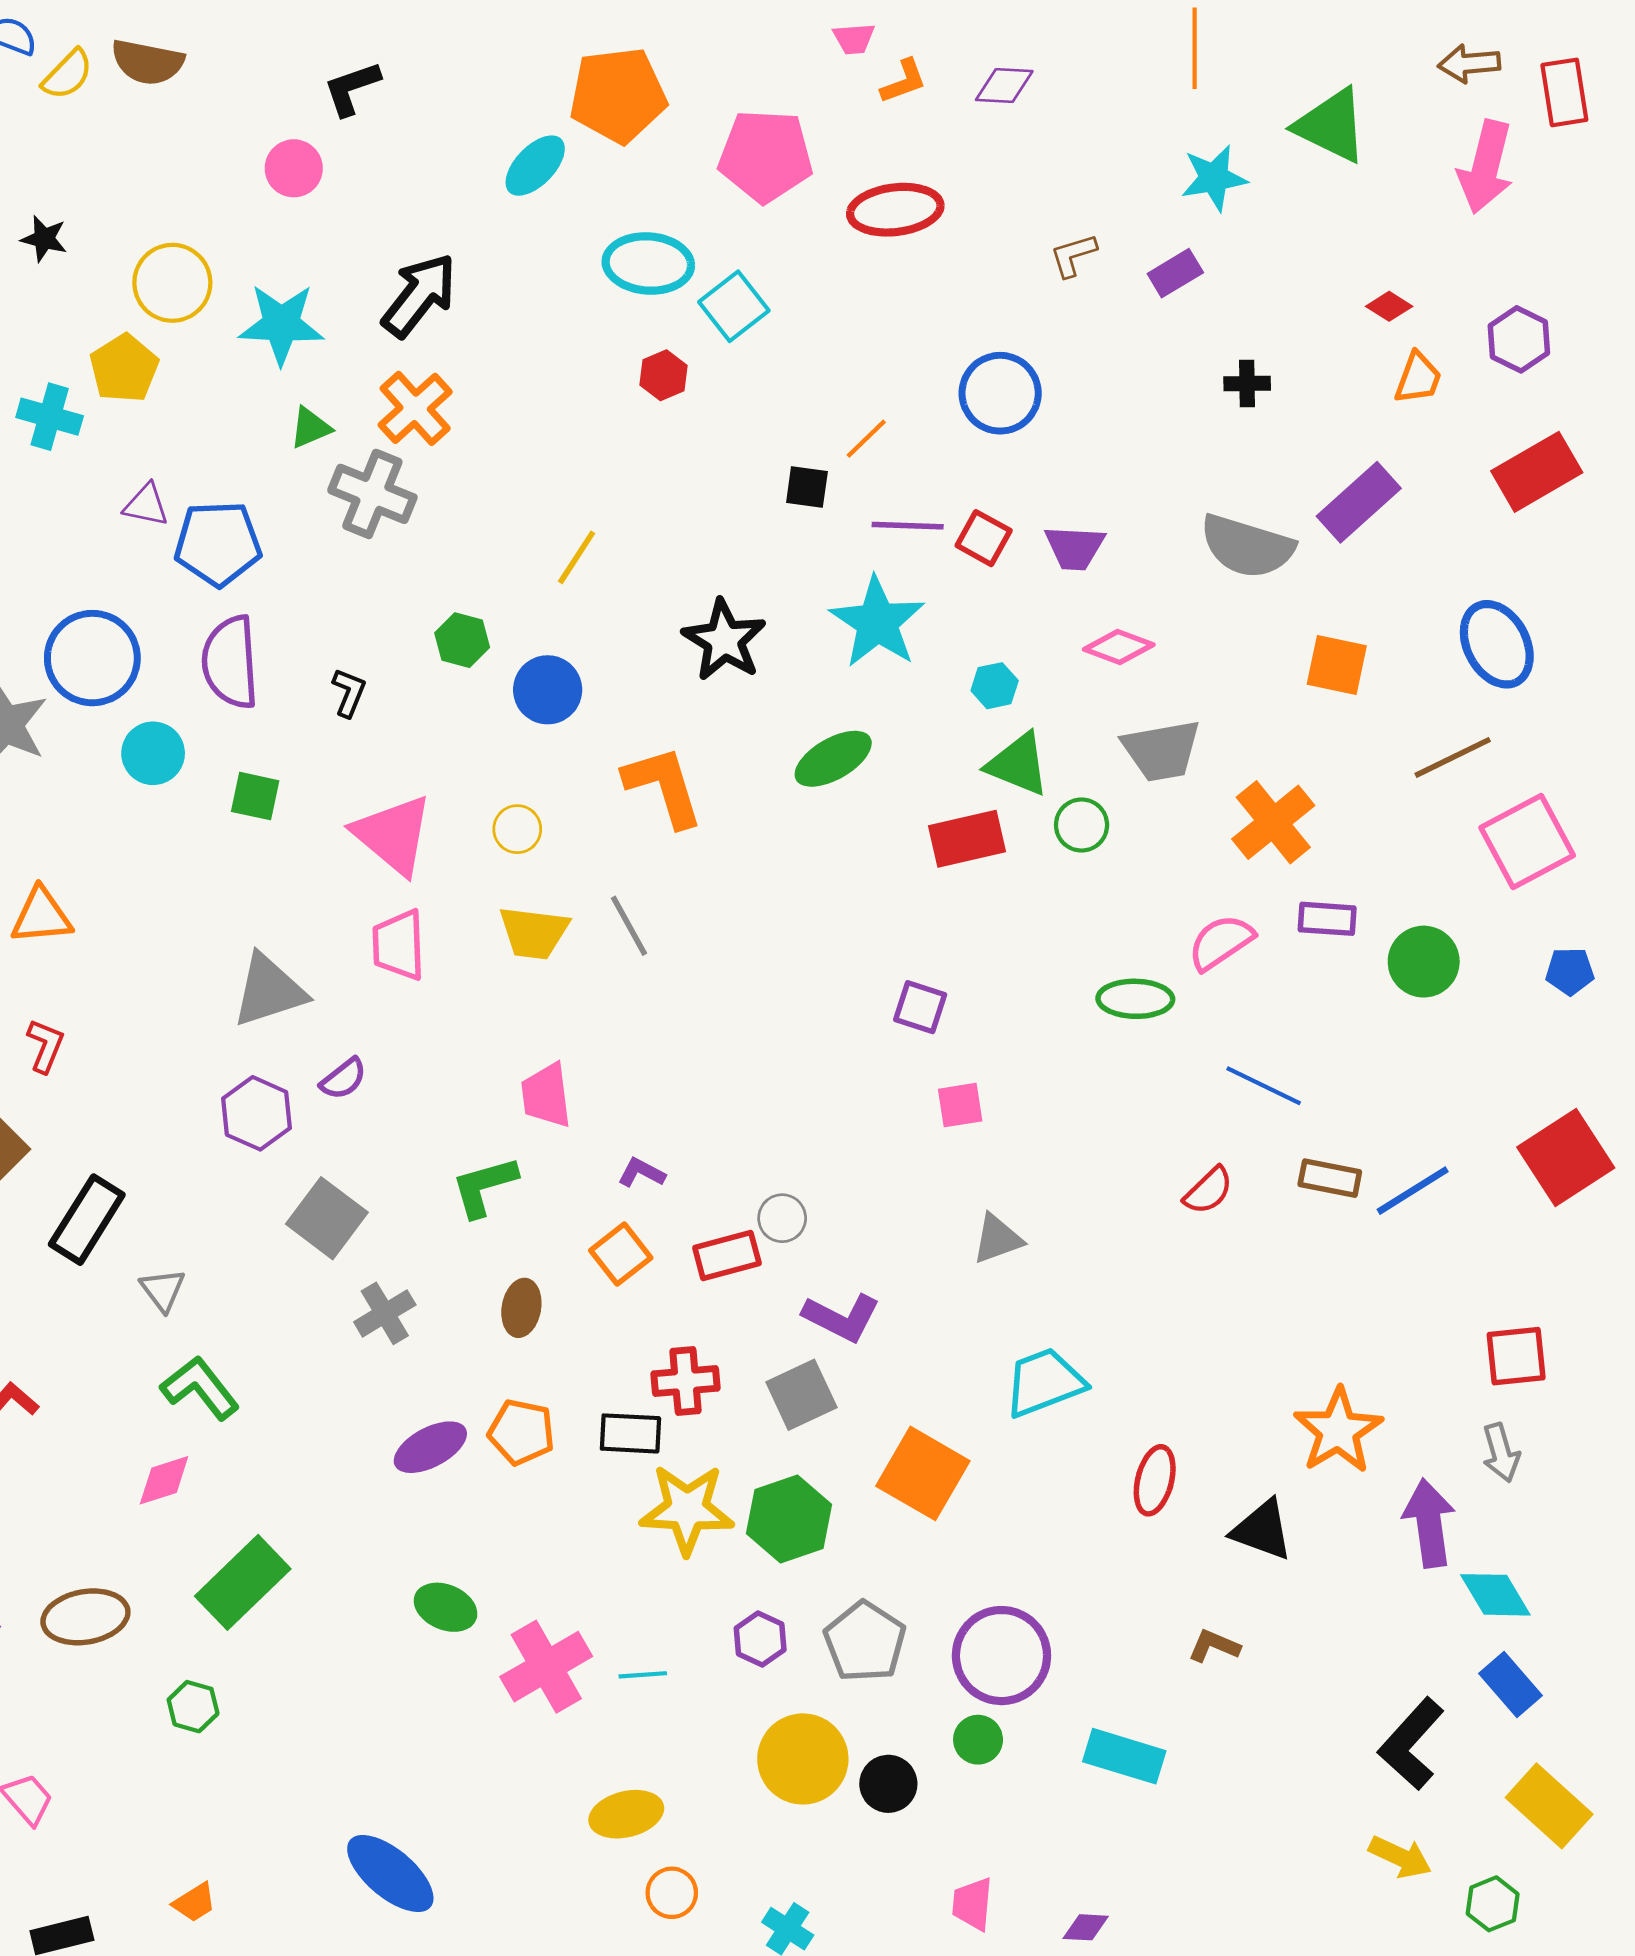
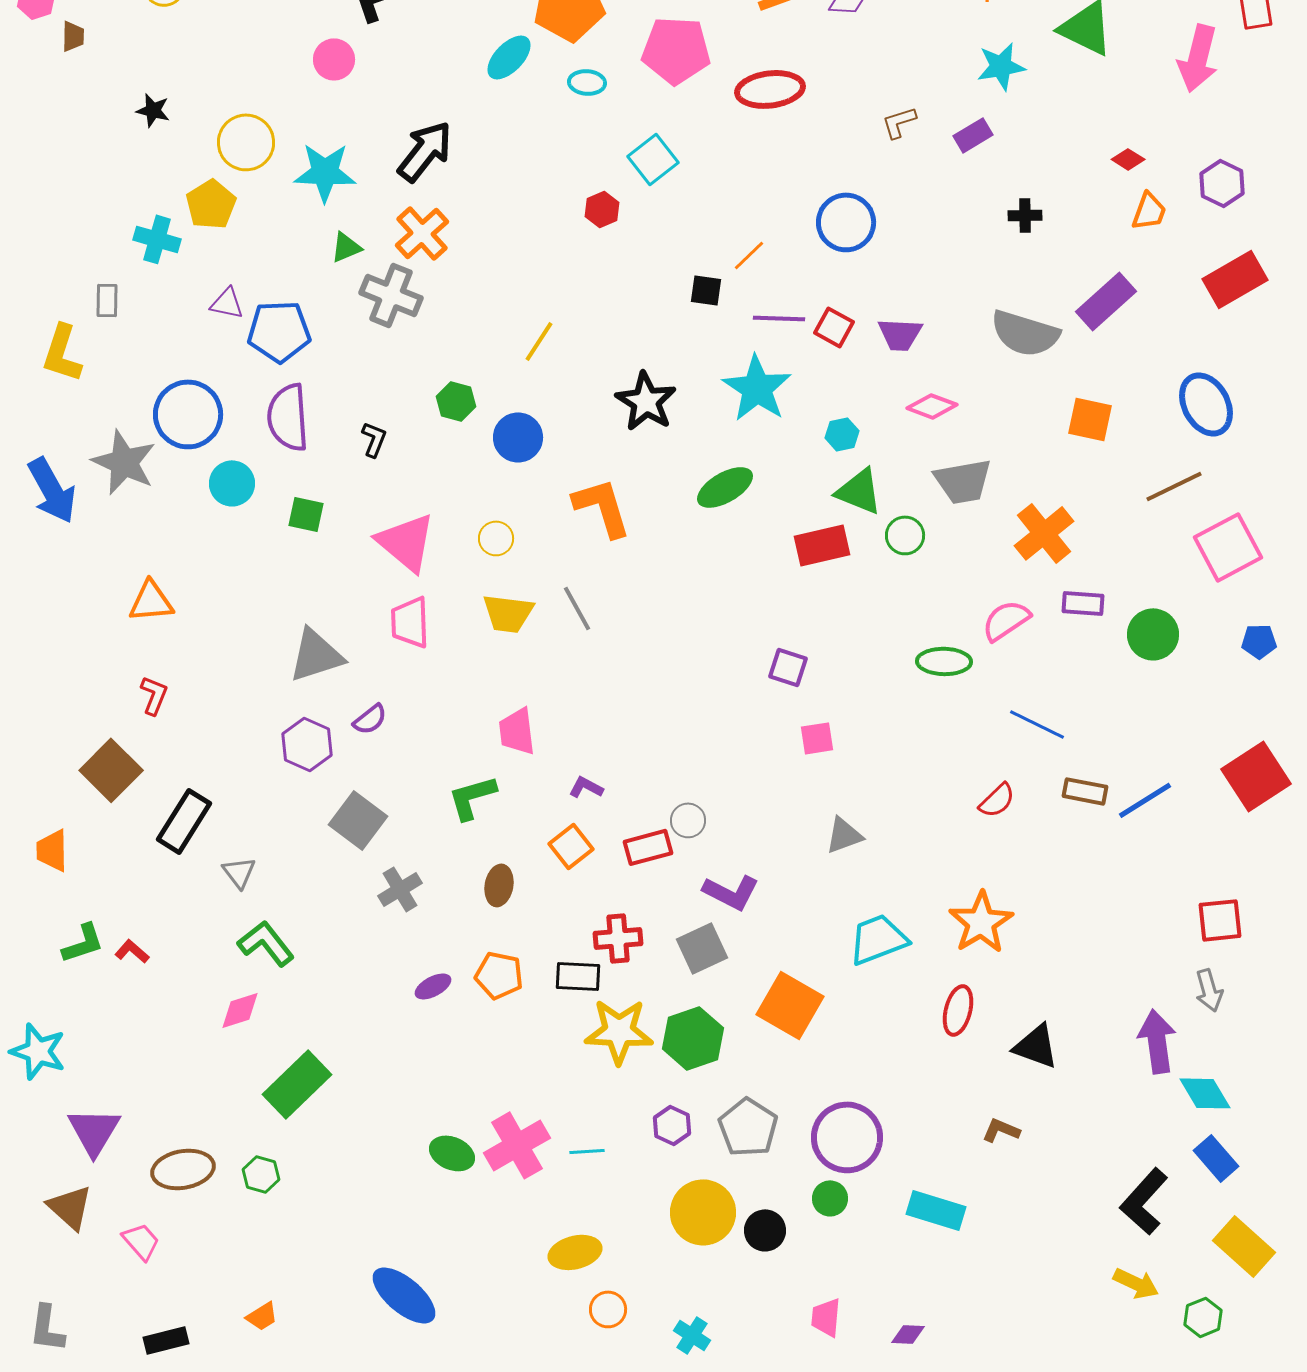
cyan ellipse: (648, 264) -> (587, 82), moved, size x0.6
orange star: (1338, 1431) -> (981, 922), moved
purple ellipse: (430, 1447) -> (433, 986), size x0.7
green ellipse: (446, 1607) -> (452, 1153), moved
brown ellipse: (85, 1617) -> (183, 1169), moved

